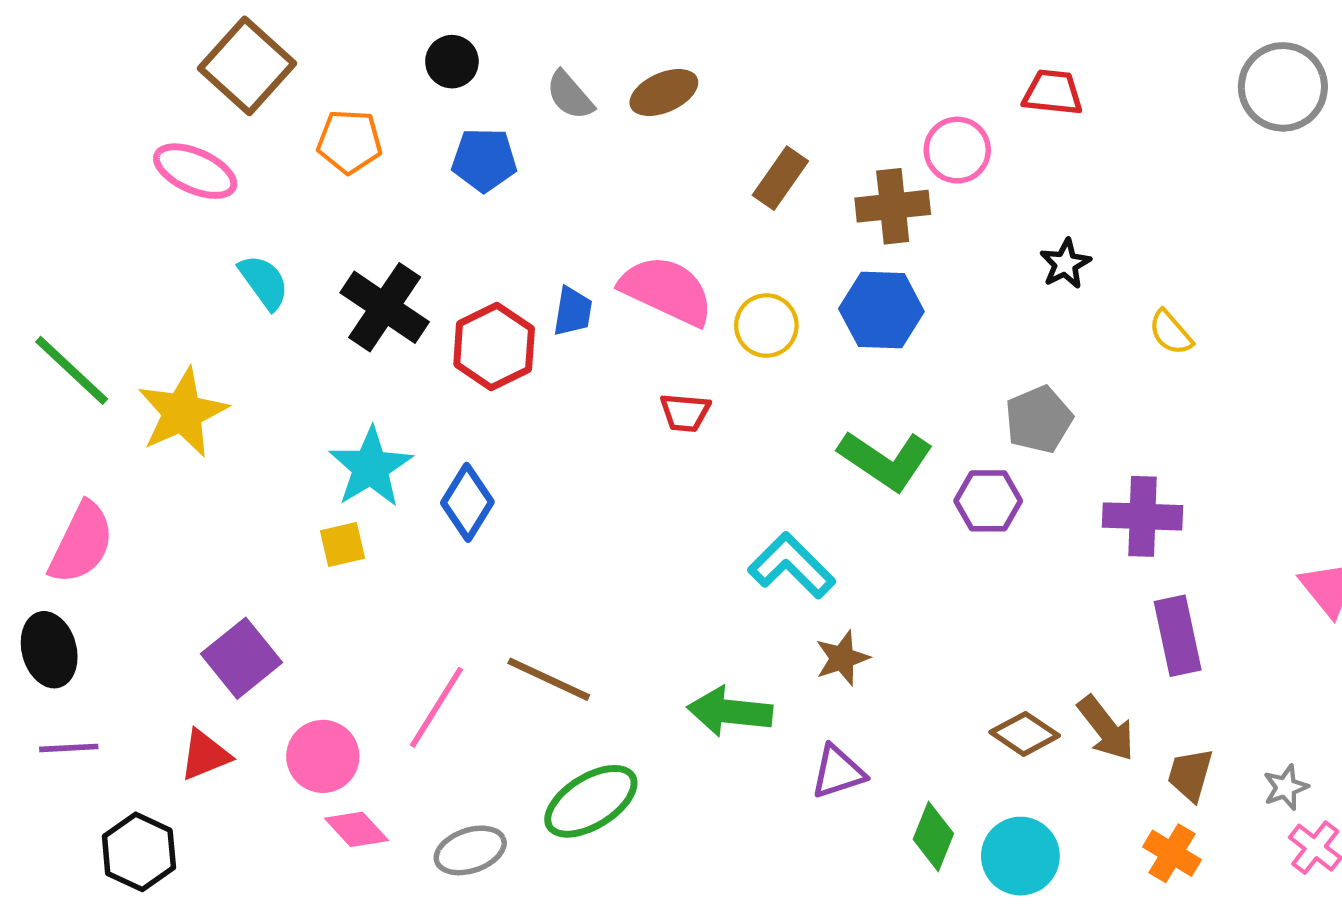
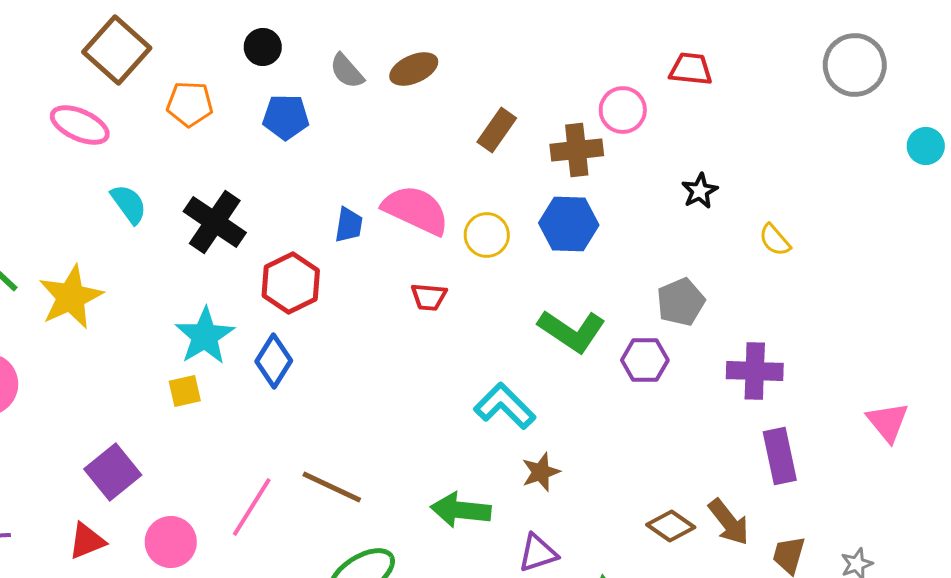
red hexagon: (494, 347) -> (291, 283), moved

